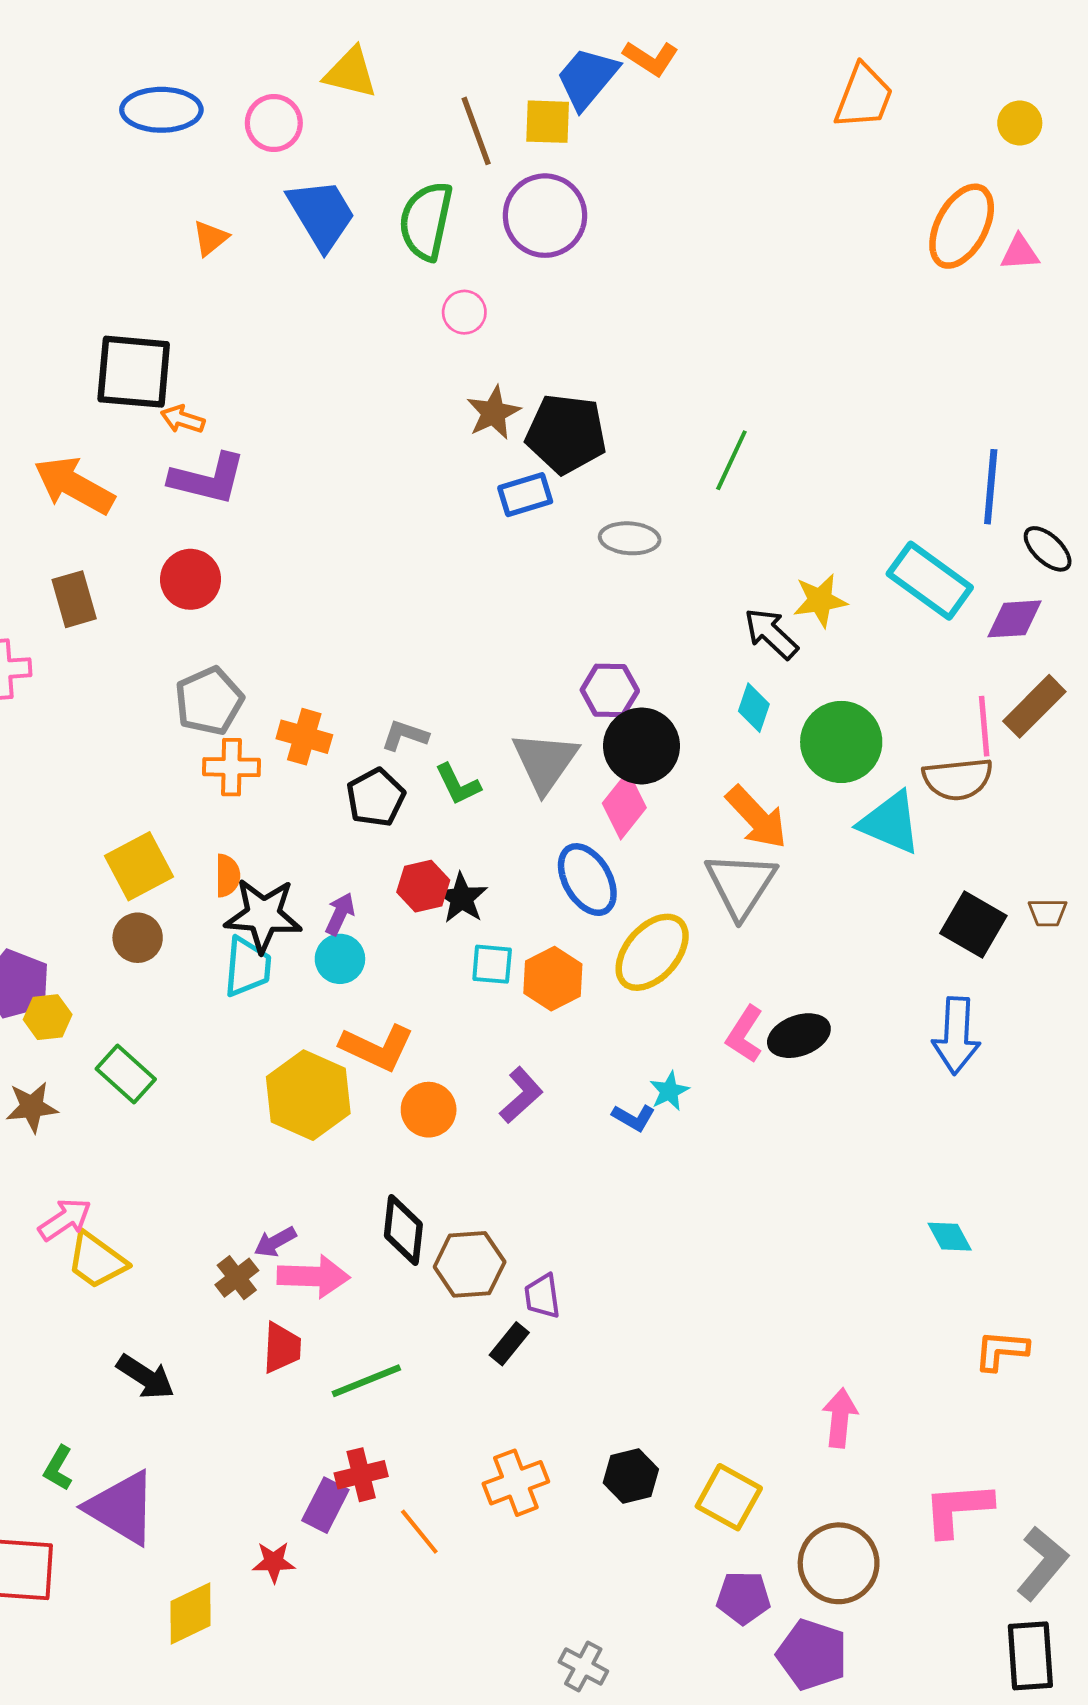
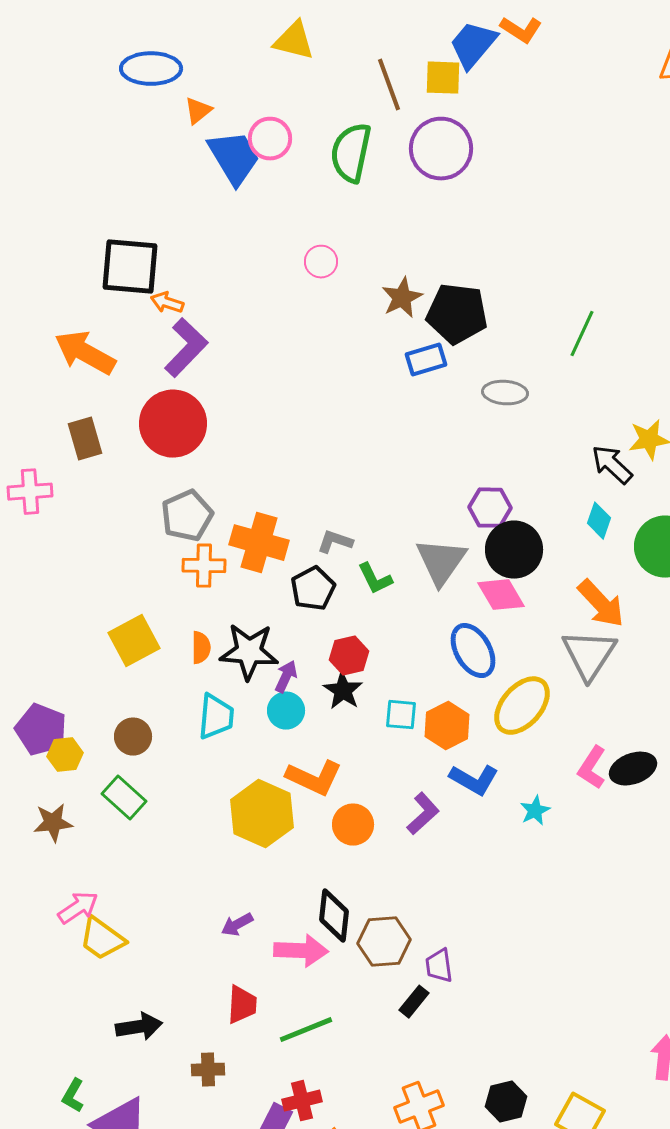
pink circle: (274, 123) -> (270, 139), moved
blue trapezoid: (321, 214) -> (234, 158), moved
orange triangle: (210, 238) -> (198, 111), moved
pink circle: (464, 312) -> (321, 262), moved
purple L-shape: (208, 479) -> (186, 348), turned -60
red circle: (191, 579) -> (173, 424), size x1.5
orange cross: (304, 737) -> (259, 543), size x1.4
pink diamond: (624, 805) -> (501, 595), turned -69
black star: (462, 898) -> (343, 691), moved
black star: (263, 915) -> (249, 652), moved
brown circle: (138, 938) -> (133, 737), moved
blue L-shape: (634, 1118) -> (474, 780), moved, size x1.5
pink arrow: (314, 1276) -> (301, 951), moved
brown cross: (237, 1278) -> (208, 1070), moved, turned 36
black arrow: (146, 1377) -> (139, 1027), turned -42

